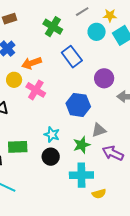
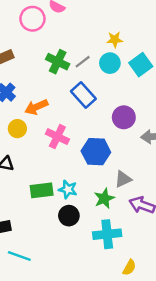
gray line: (82, 12) -> (83, 62), moved
yellow star: (110, 16) -> (115, 40), moved
pink cross: (36, 90) -> (57, 137), moved
green rectangle: (18, 147) -> (42, 190), moved
yellow semicircle: (99, 194) -> (129, 267), moved, turned -40

